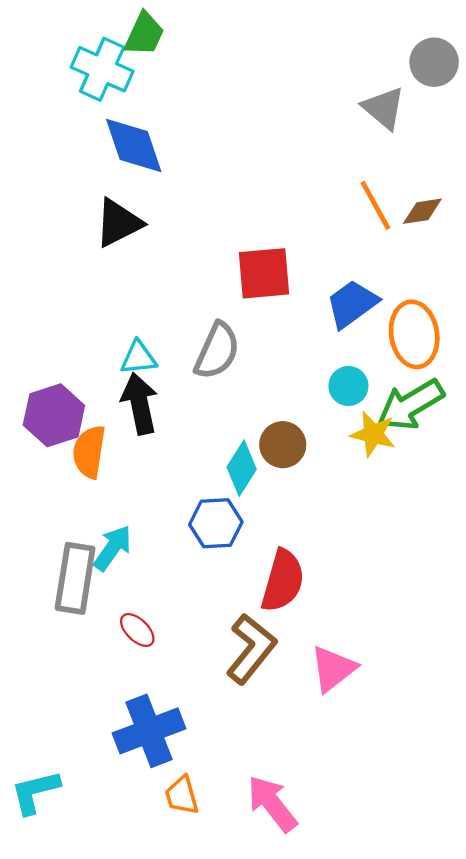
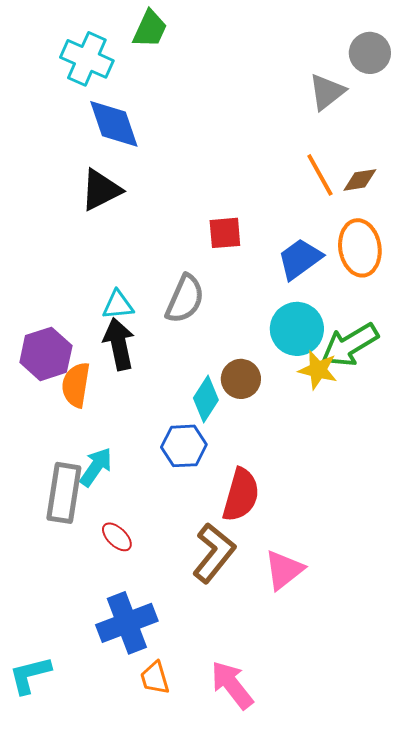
green trapezoid: (144, 34) -> (150, 29), moved
gray triangle: (384, 108) -> (327, 92), turned 42
red square: (264, 273) -> (225, 233), size x0.7
orange ellipse: (414, 334) -> (360, 248), moved
cyan circle: (348, 386) -> (297, 329), size x1.6

